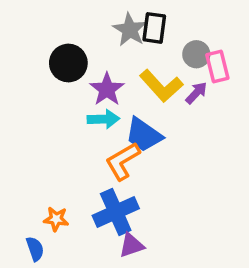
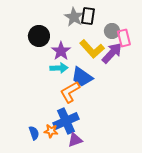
purple arrow: (196, 93) -> (112, 53), size x1.6
orange star: (56, 219) -> (51, 131), moved
blue semicircle: (35, 249) -> (34, 133), moved

